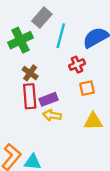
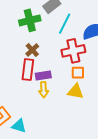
red cross: (77, 65) -> (73, 51), size x1.6
yellow arrow: (52, 115) -> (44, 90), turned -112
yellow triangle: (93, 121) -> (76, 91), moved

